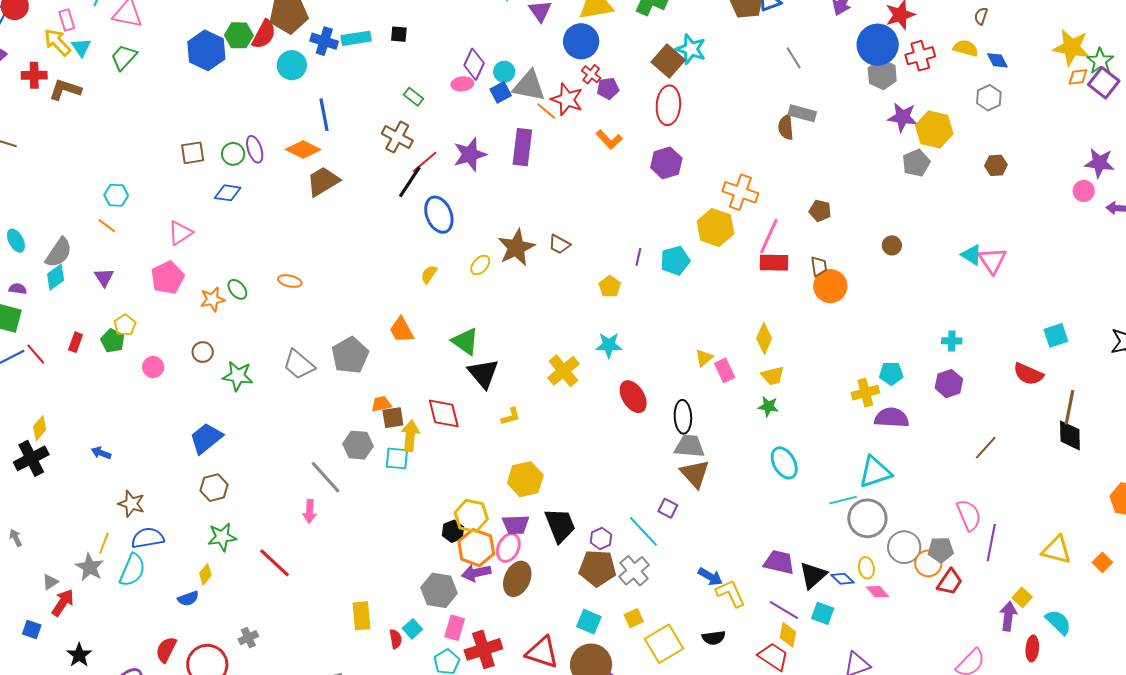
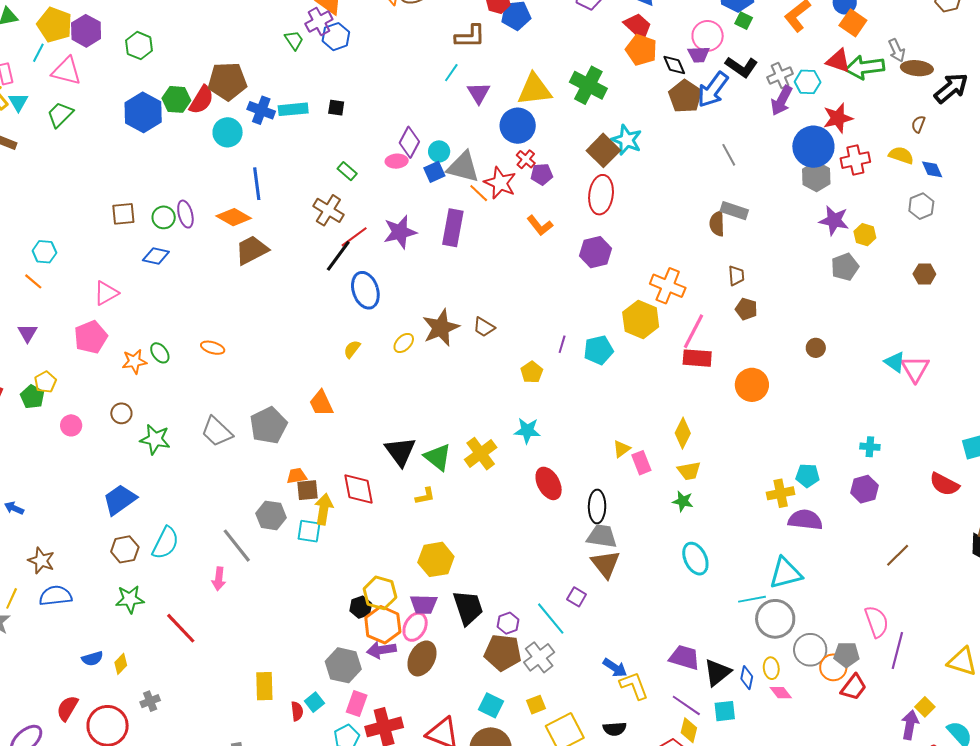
yellow hexagon: (934, 130) -> (865, 235), size x0.6
brown trapezoid: (819, 266) -> (736, 276), moved
green triangle: (465, 341) -> (438, 457), moved
cyan semicircle: (132, 570) -> (165, 543), moved
yellow diamond: (205, 574) -> (121, 664), moved
blue diamond: (843, 579) -> (747, 678), turned 55
cyan square: (823, 613) -> (725, 711), turned -30

